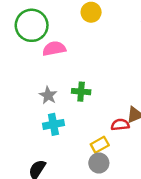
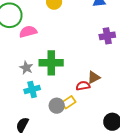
green cross: (81, 92) -> (51, 63), size x1.6
gray circle: (99, 163) -> (57, 106), moved

